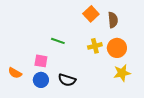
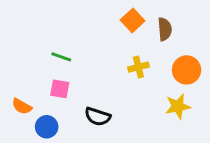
green line: (58, 41) -> (61, 57), moved
orange circle: (117, 48) -> (187, 70), moved
blue circle: (41, 80) -> (47, 127), moved

